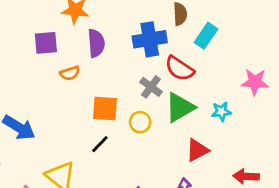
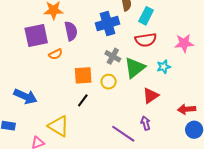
purple square: (46, 43) -> (36, 36), size x1.4
red semicircle: (179, 69) -> (146, 40), moved, turned -35

